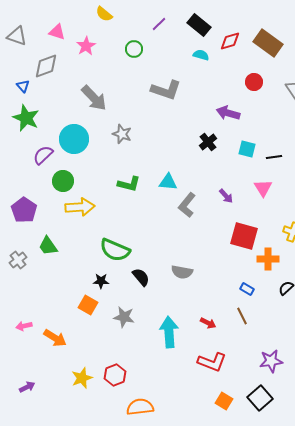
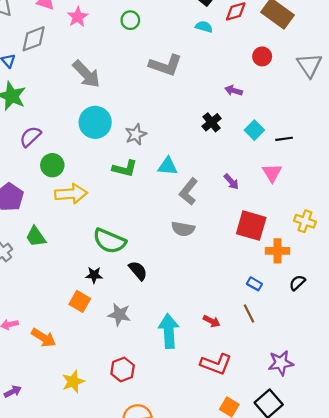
purple arrow: (228, 113) -> (234, 90), size x0.7
gray star: (122, 134) -> (136, 134), moved, turned 30
cyan circle: (74, 139) -> (95, 122), moved
cyan square: (247, 149) -> (254, 130), turned 30
gray semicircle: (182, 272) -> (183, 229), moved
red hexagon: (115, 375) -> (123, 370), moved

